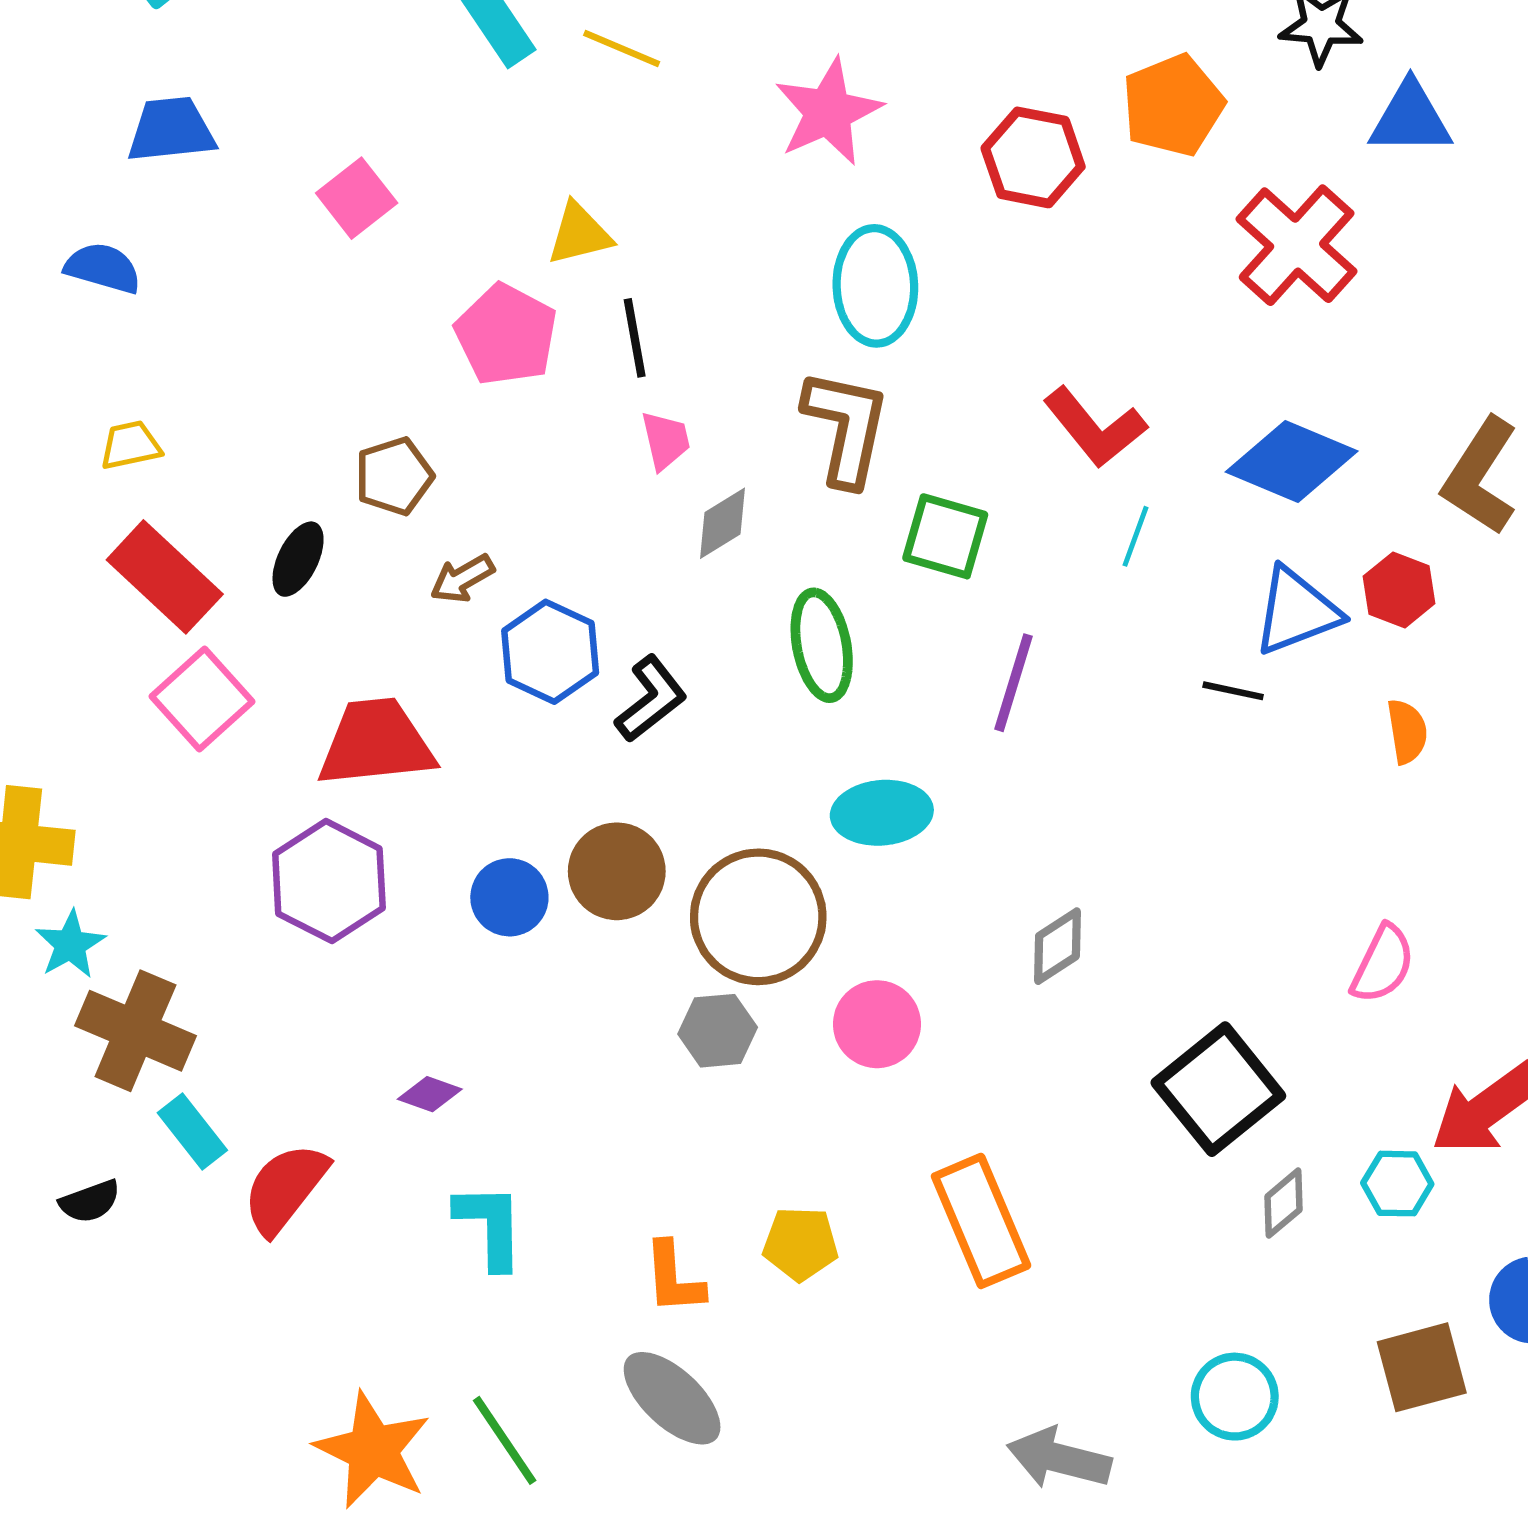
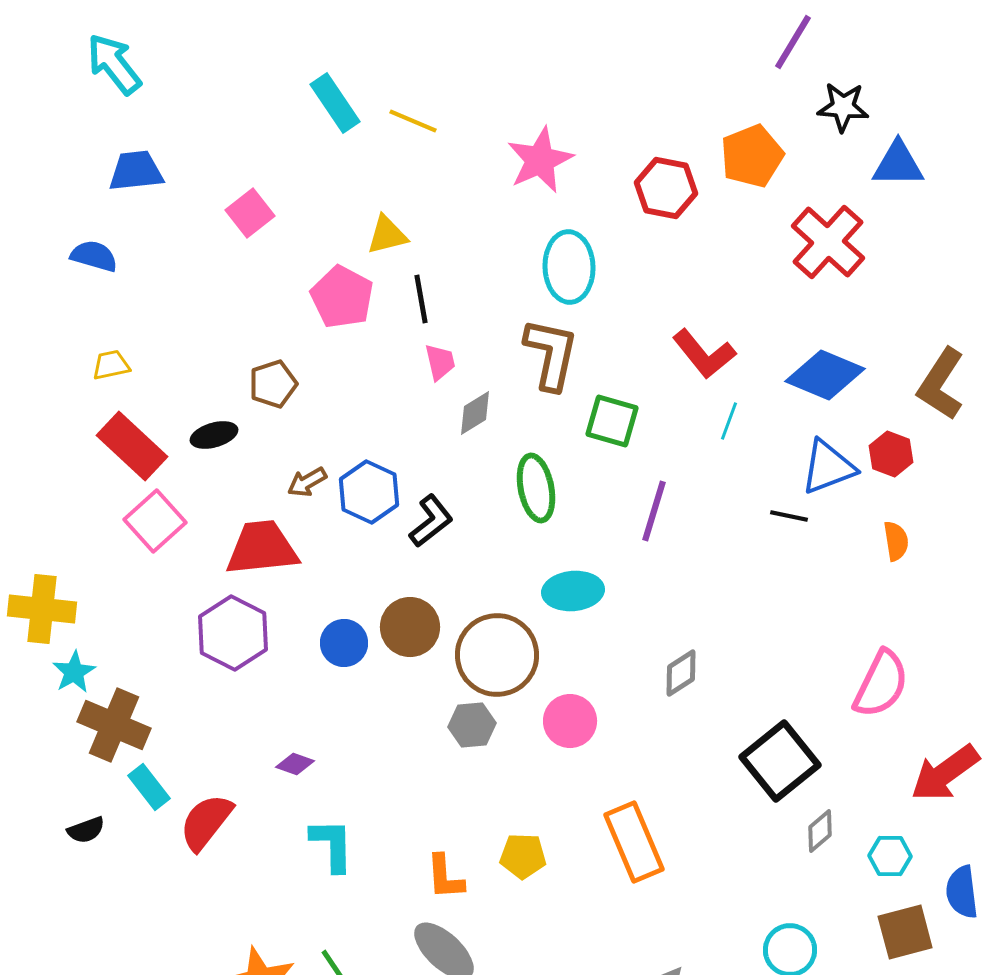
black ellipse: (298, 559) -> (214, 435), turned 48
brown arrow: (462, 579) -> (307, 482), moved
pink semicircle: (1383, 964) -> (881, 684), size x1.4
cyan hexagon: (1397, 1184) -> (890, 856), moved

